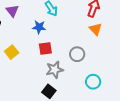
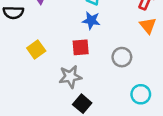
blue star: (39, 27) -> (91, 21), moved
gray star: (55, 70) -> (70, 77), moved

